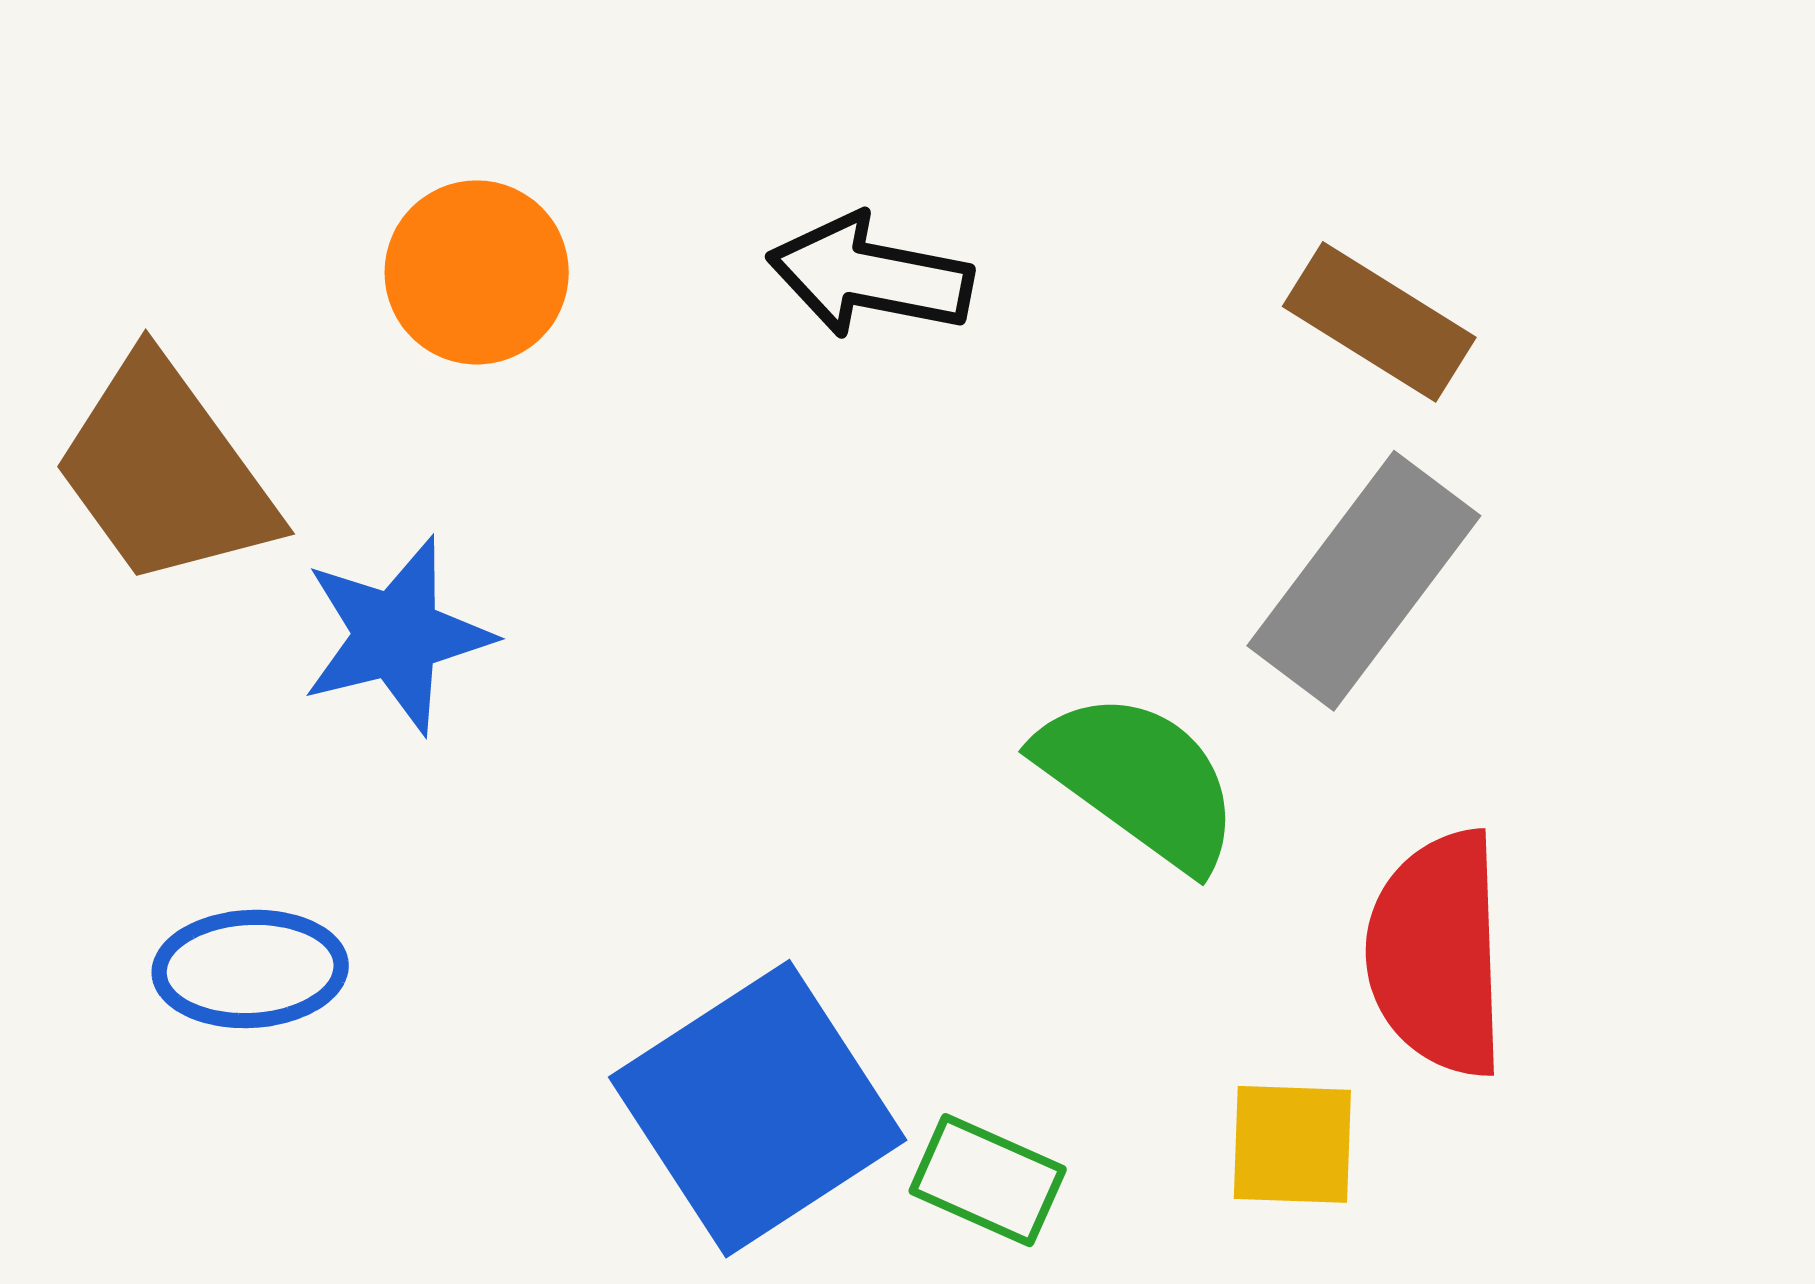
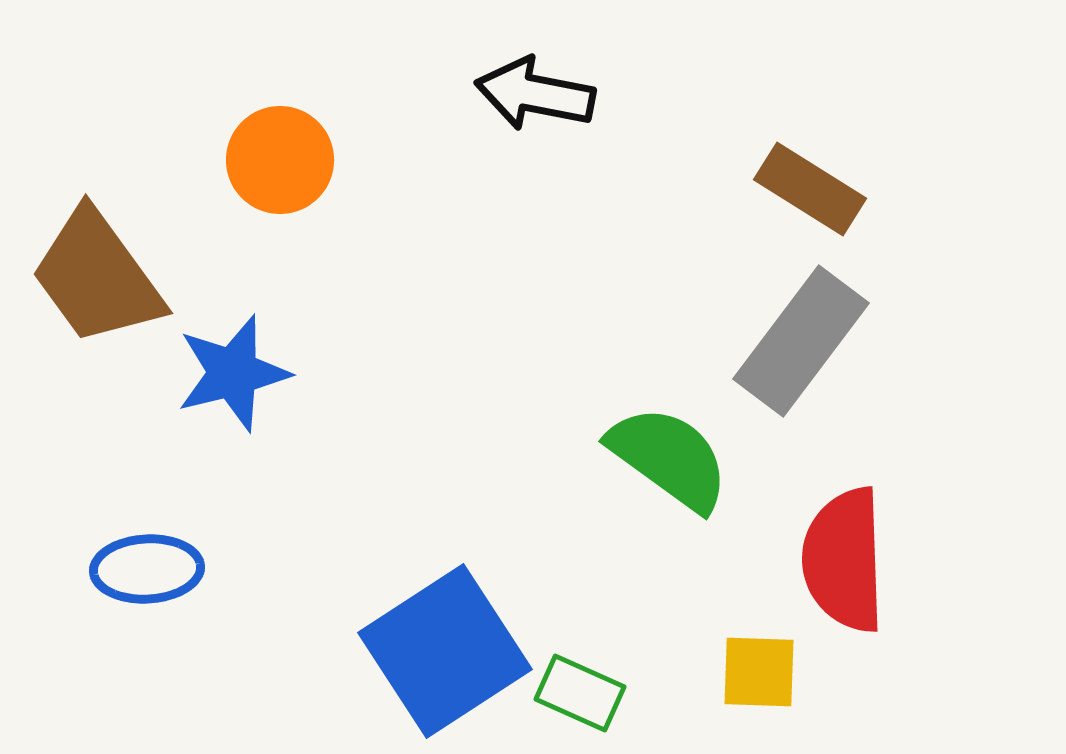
black arrow: (870, 276) -> (535, 94), moved

